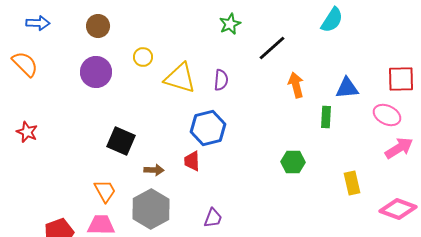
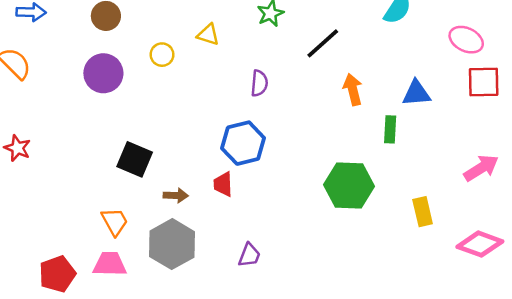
yellow triangle: (180, 78) -> (208, 35), moved, size x0.6
pink ellipse: (387, 115) -> (466, 40), moved
green hexagon: (293, 162) -> (349, 185), size x1.6

